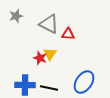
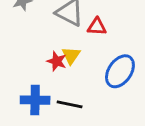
blue ellipse: (84, 82) -> (120, 71), moved

